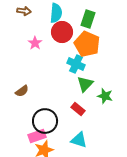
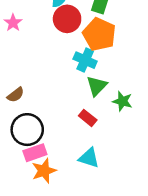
pink star: (35, 43) -> (13, 23), moved
black circle: (45, 121) -> (27, 130), moved

